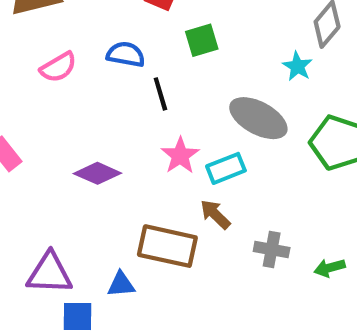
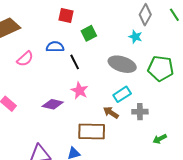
pink star: (180, 156) -> (79, 91), moved
cyan rectangle: (226, 168) -> (122, 94), moved
gray cross: (272, 250) -> (140, 112), moved
green arrow: (330, 268) -> (160, 139), moved

